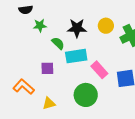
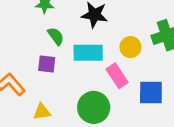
yellow circle: (106, 26) -> (130, 47), moved
green semicircle: (58, 43) -> (56, 36), moved

